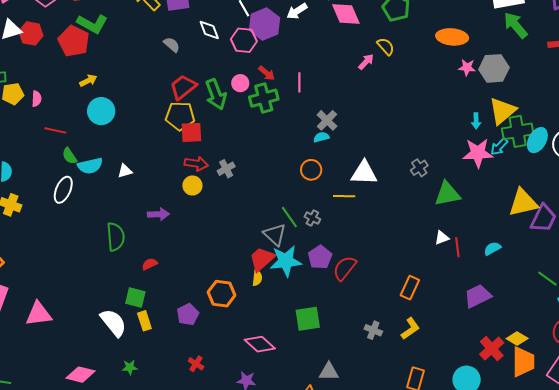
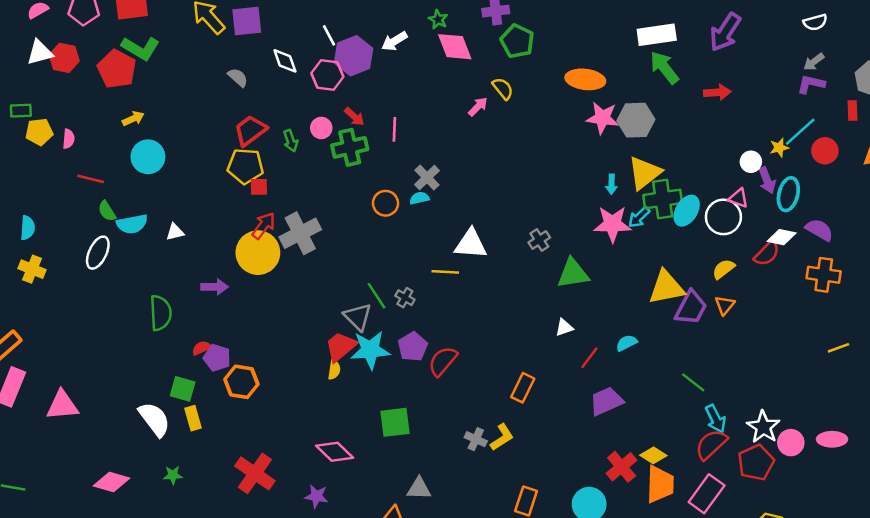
pink star: (467, 67) -> (602, 118), size x1.5
green arrow: (216, 94) -> (291, 141), size x0.6
red square: (191, 132) -> (259, 187), size x0.7
red arrow: (196, 164) -> (264, 226), turned -65
gray cross: (226, 169) -> (300, 233), size x1.8
orange circle: (311, 170) -> (385, 203), moved
yellow circle: (192, 185) -> (258, 253), size x1.8
red line: (457, 247) -> (589, 358), moved, turned 42
orange hexagon: (222, 294) -> (241, 382), moved
purple pentagon: (188, 314) -> (217, 358), moved, turned -30
yellow L-shape: (410, 329) -> (502, 437), moved
red cross: (196, 364) -> (255, 473), size x2.0

